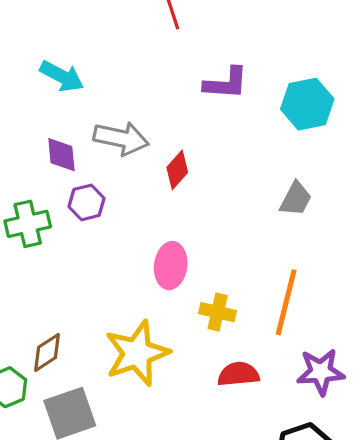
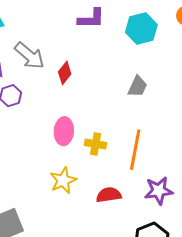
gray arrow: (121, 138) -> (29, 56), turned 32
yellow cross: (218, 312) -> (96, 144), moved
yellow star: (137, 353) -> (63, 180), moved, size x0.7

